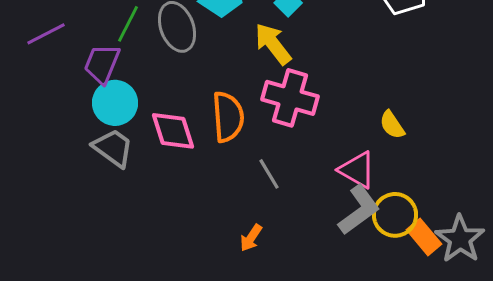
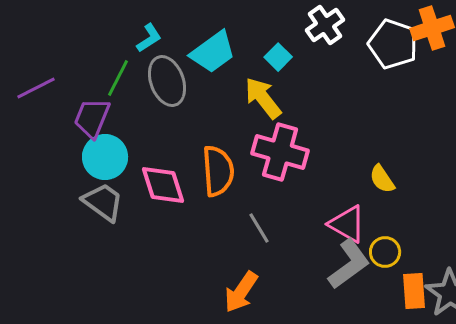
yellow circle: (395, 215) -> (385, 252), moved, size x0.7
orange rectangle: (424, 237) -> (414, 291), turned 36
orange arrow: (251, 238) -> (241, 292), size x1.5

